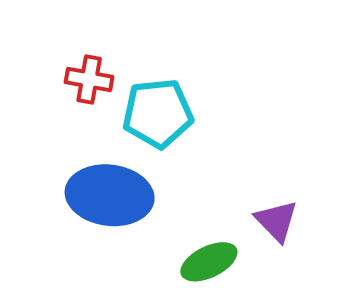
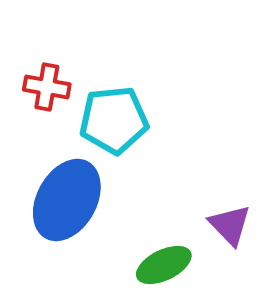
blue ellipse: (110, 195) -> (67, 200), turned -68

